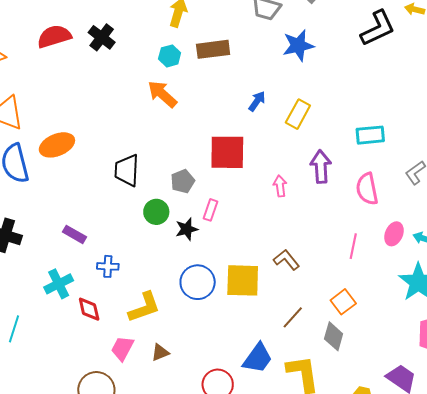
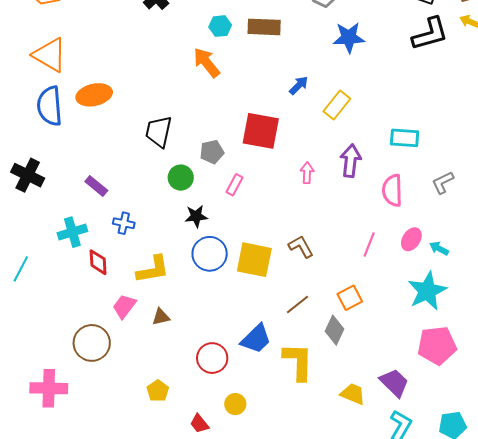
black star: (187, 229) -> (196, 216), moved

